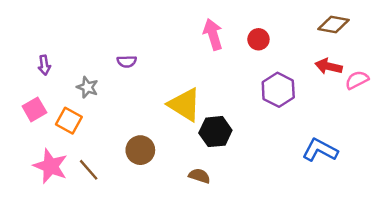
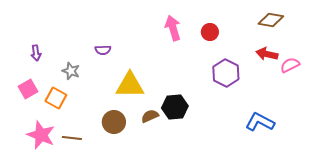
yellow triangle: (185, 105) -> (130, 85), moved, turned -32
brown line: (89, 170) -> (72, 138), turned -42
brown semicircle: (199, 176) -> (150, 116), moved, turned -42

